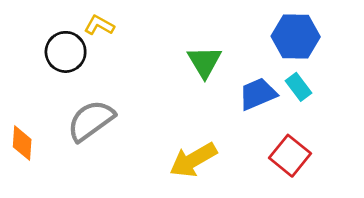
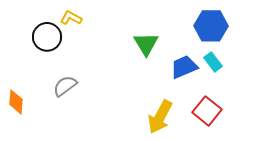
gray semicircle: (91, 121) -> (65, 86), size x0.7
yellow arrow: (193, 160) -> (160, 117), moved, turned -32

